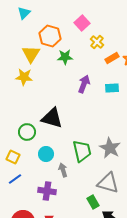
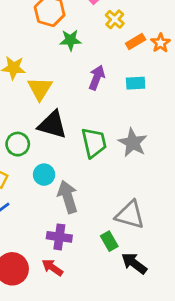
yellow triangle: (31, 54) -> (40, 89), moved
gray star: (110, 148) -> (133, 143), moved
green trapezoid: (82, 151) -> (94, 143), moved
gray arrow: (63, 170) -> (68, 197), size x1.6
purple cross: (47, 191) -> (59, 237), moved

